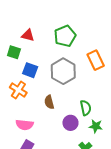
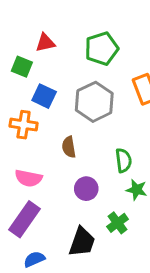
red triangle: (28, 35) -> (45, 43), turned -32
orange cross: (18, 90) -> (24, 125), turned -30
purple circle: (70, 123) -> (86, 189), moved

